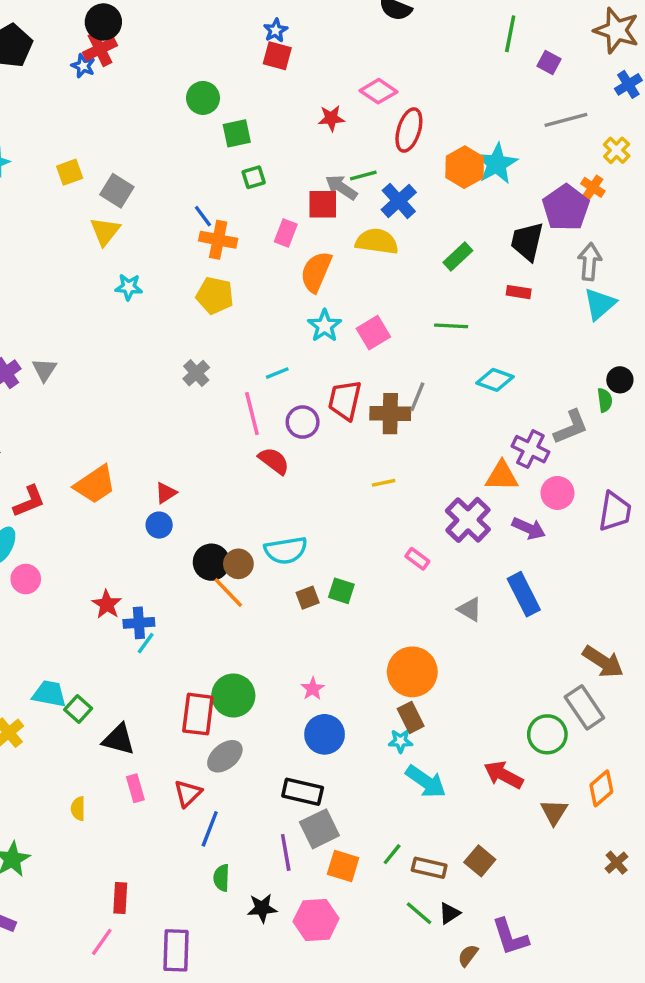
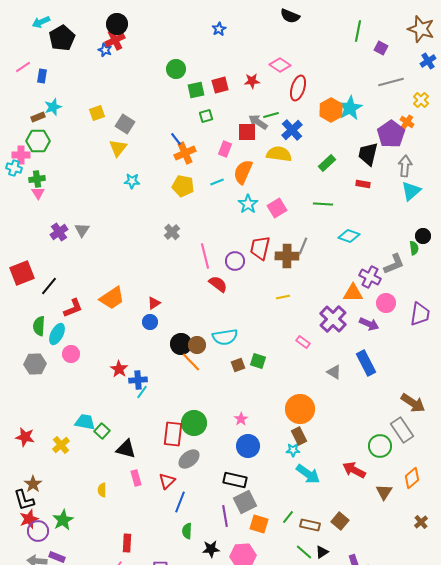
red square: (277, 56) -> (220, 85), moved, turned -30
orange cross: (218, 240) -> (185, 153), turned -35
cyan line: (277, 373) -> (217, 182), moved

